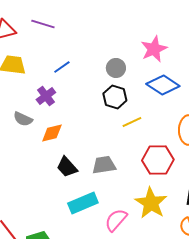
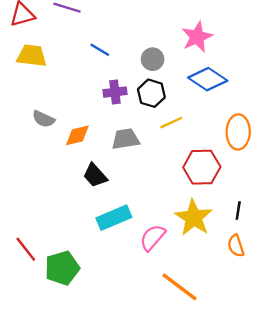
blue line: (62, 67) -> (100, 50), moved, turned 66
purple cross: (46, 96) -> (115, 92), moved, turned 30
gray trapezoid: (104, 165) -> (126, 139), moved

